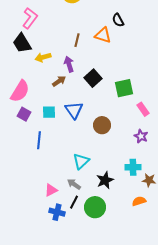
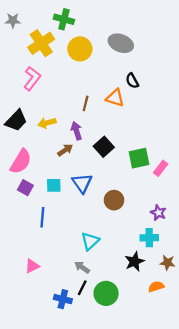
black trapezoid: (22, 43) -> (16, 121), moved, turned -105
pink rectangle: (143, 109) -> (161, 168), moved, turned 72
cyan cross: (133, 167) -> (149, 238), moved
black star: (105, 180) -> (134, 262), moved
pink triangle: (51, 190) -> (32, 266), moved

